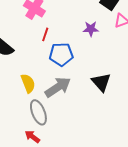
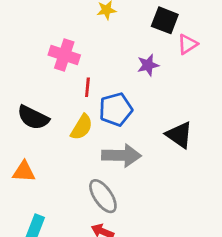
yellow semicircle: (28, 83) -> (82, 127), moved, turned 66
gray arrow: (58, 87) -> (121, 155), turned 48

